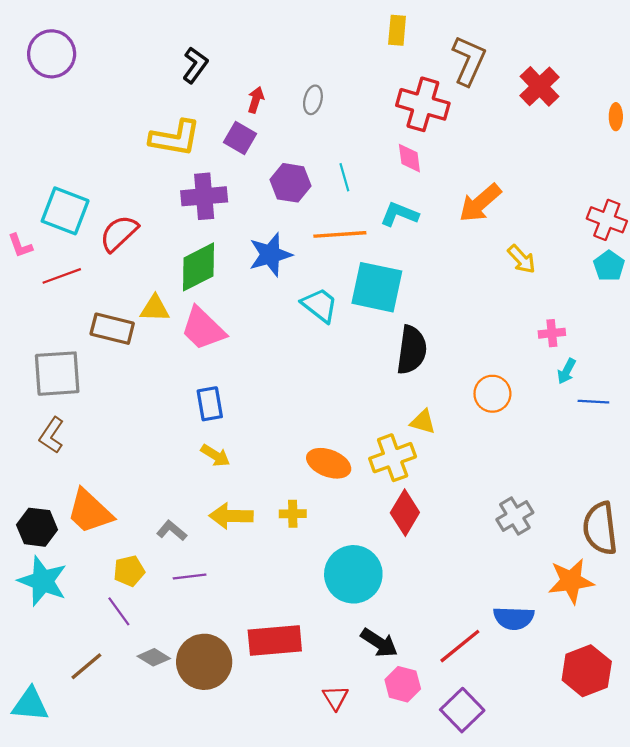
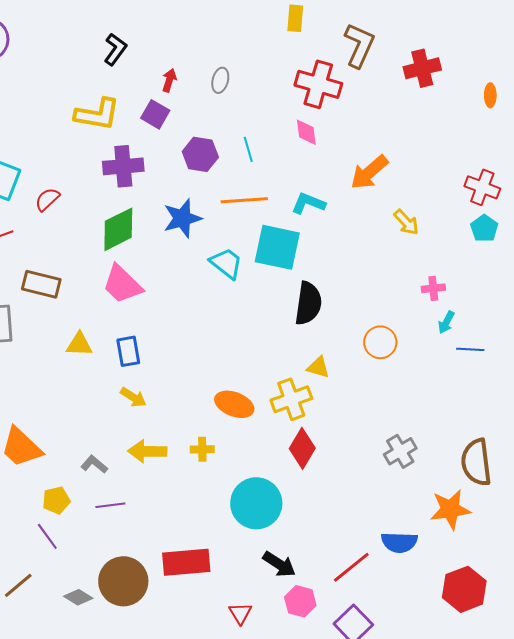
red cross: (540, 86) -> (422, 68), turned 30
cyan L-shape: (399, 214) -> (308, 203), moved
red semicircle: (119, 233) -> (47, 199), size x0.7
yellow triangle: (155, 308) -> (79, 344), moved
gray diamond: (154, 657) -> (78, 597), moved

